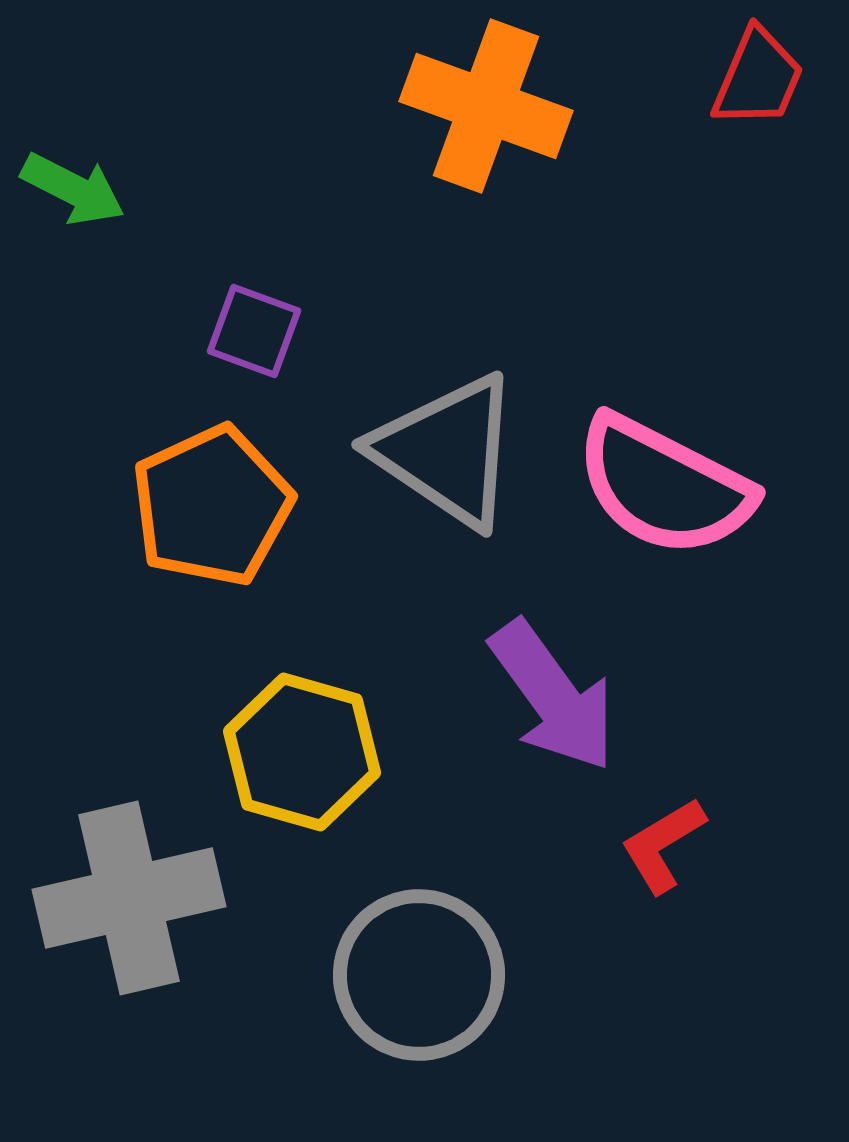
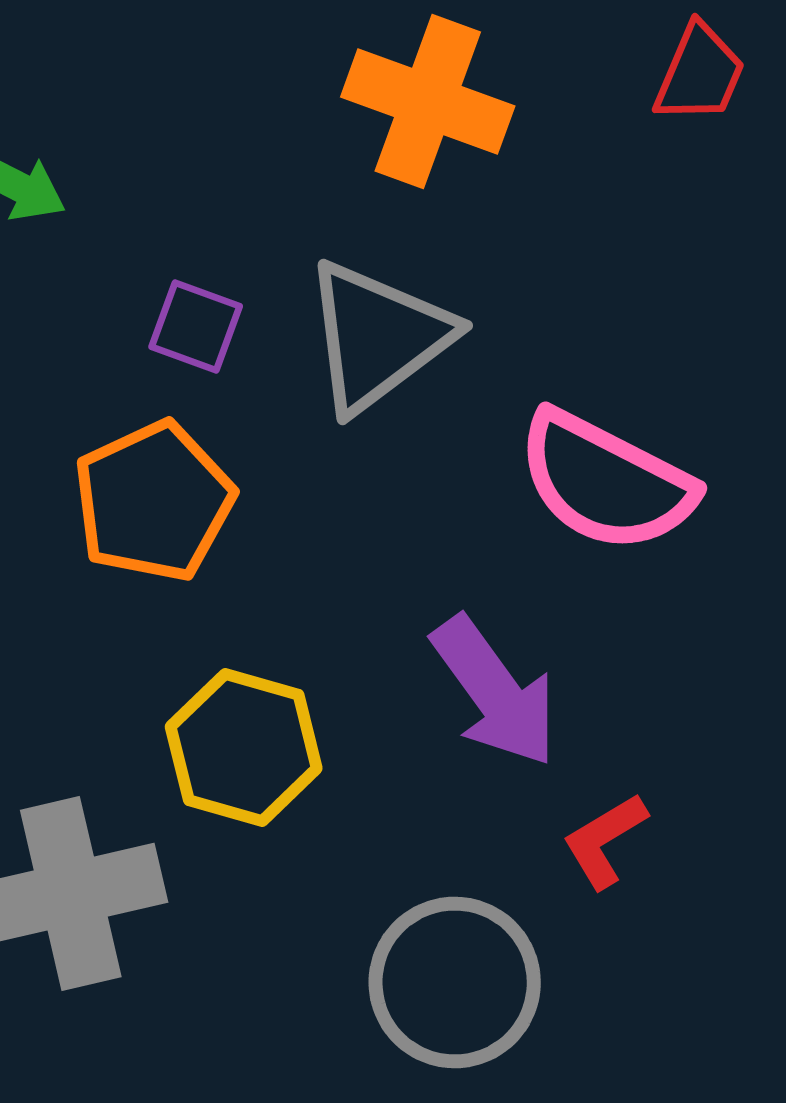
gray triangle: (447, 451) -> (378, 336), moved, turned 49
gray circle: (419, 975) -> (455, 982), moved

